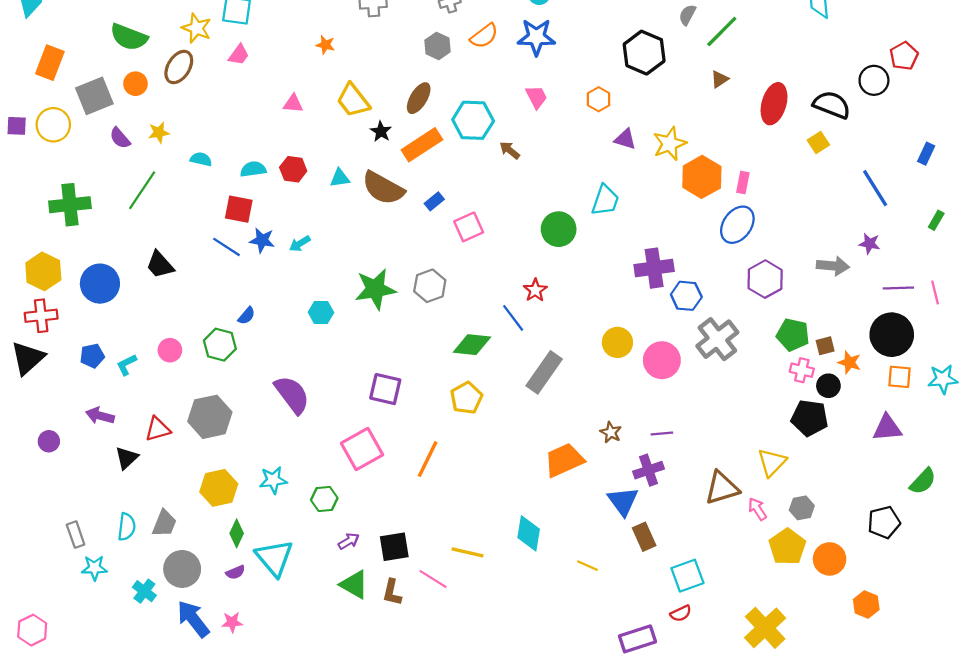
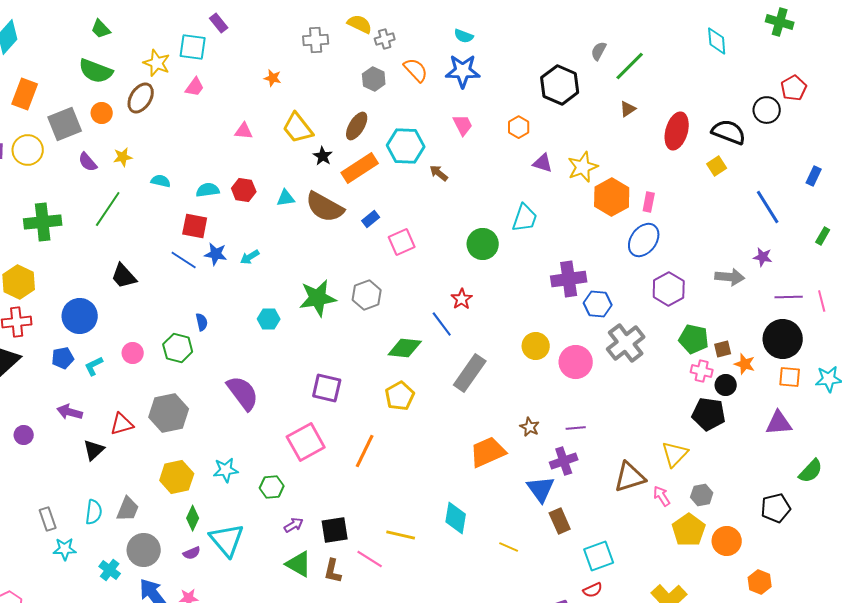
orange semicircle: (484, 36) -> (416, 70), turned -96
blue circle: (100, 284) -> (80, 316), moved
blue semicircle: (247, 316) -> (202, 322), turned -54

